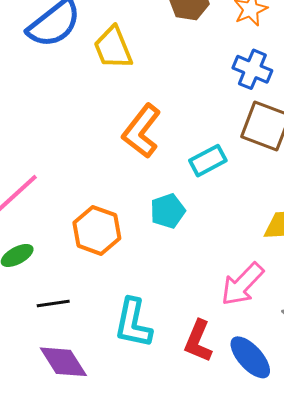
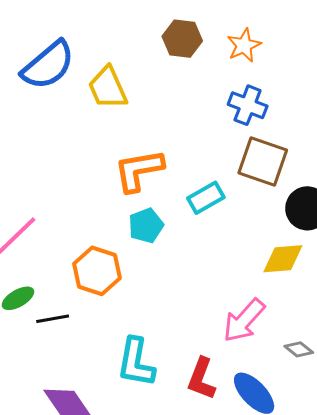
orange L-shape: (142, 131) -> (139, 170), turned 44
cyan pentagon: (168, 211) -> (146, 226), moved
black line: (53, 304) -> (53, 319), moved

